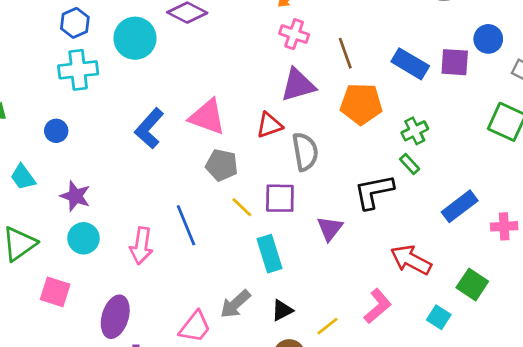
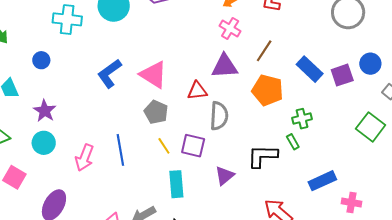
brown line: (345, 53) -> (264, 51), turned 40
purple square: (455, 62) -> (342, 75), turned -35

